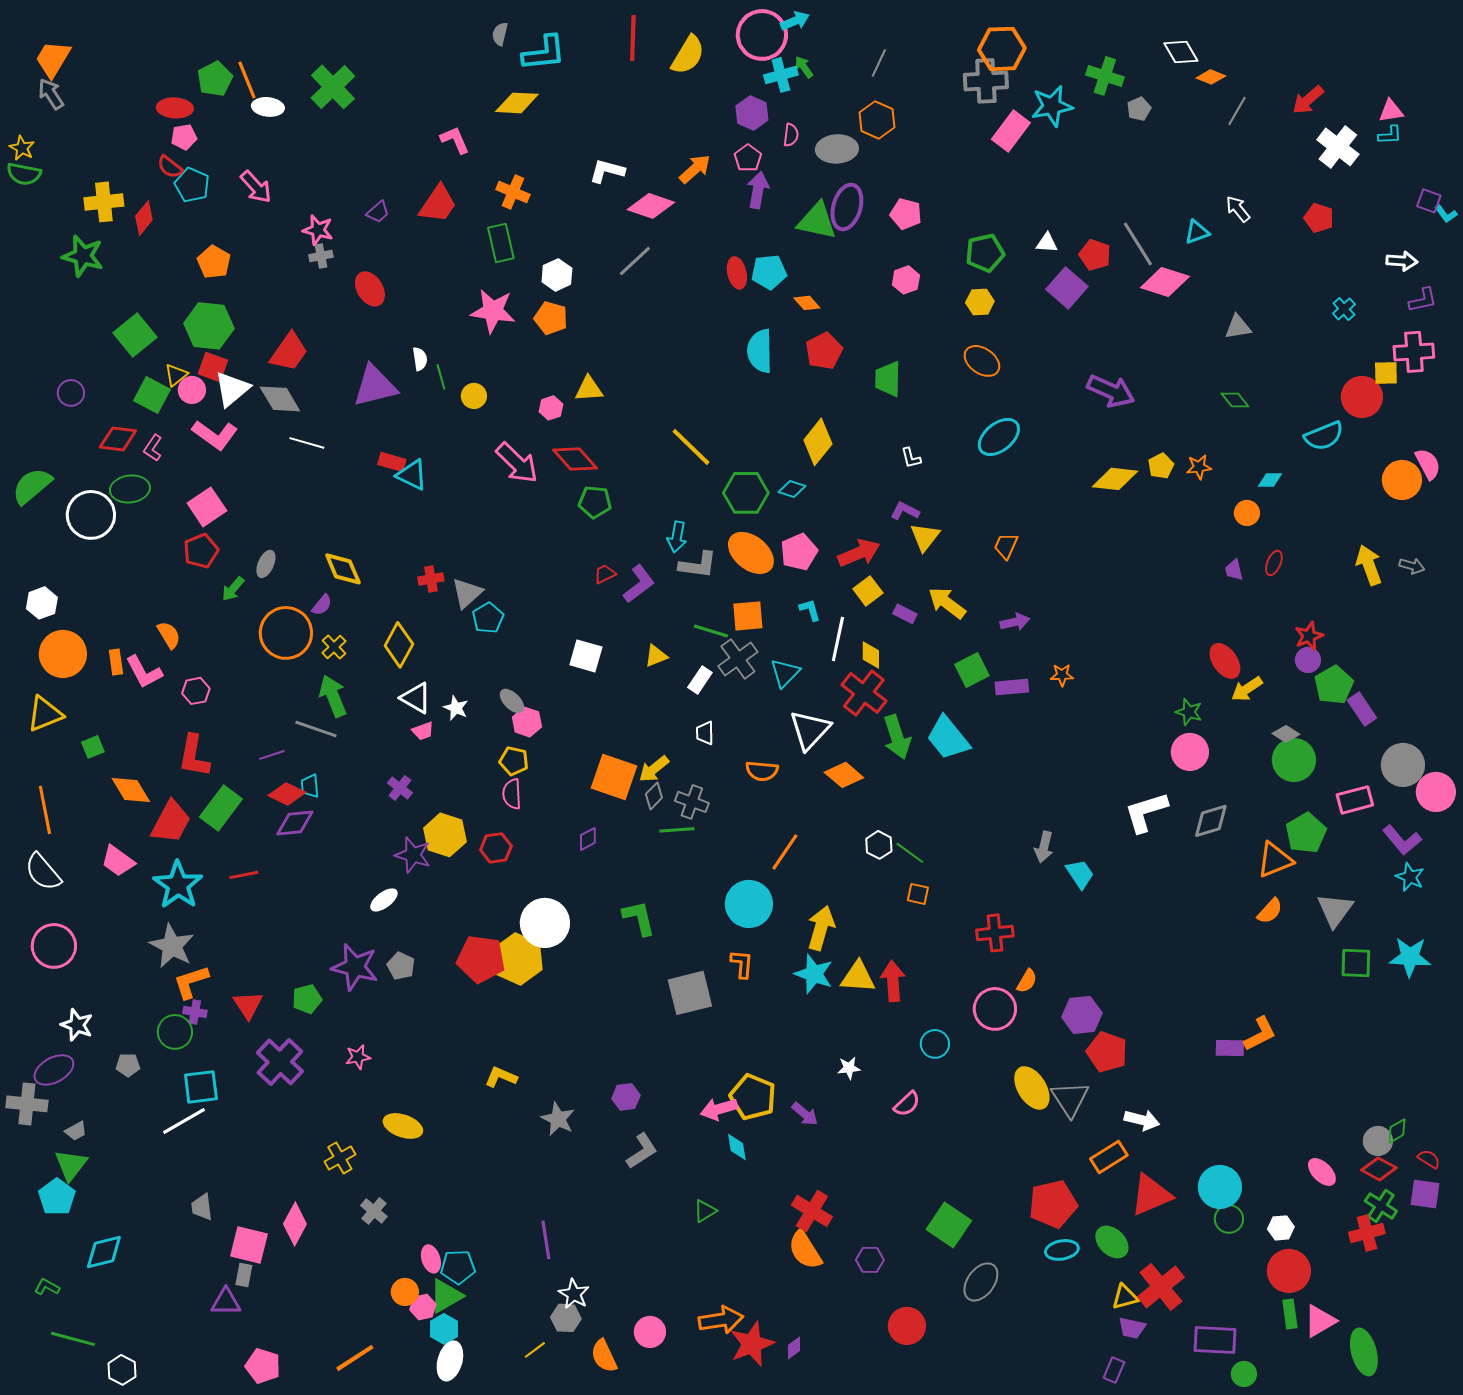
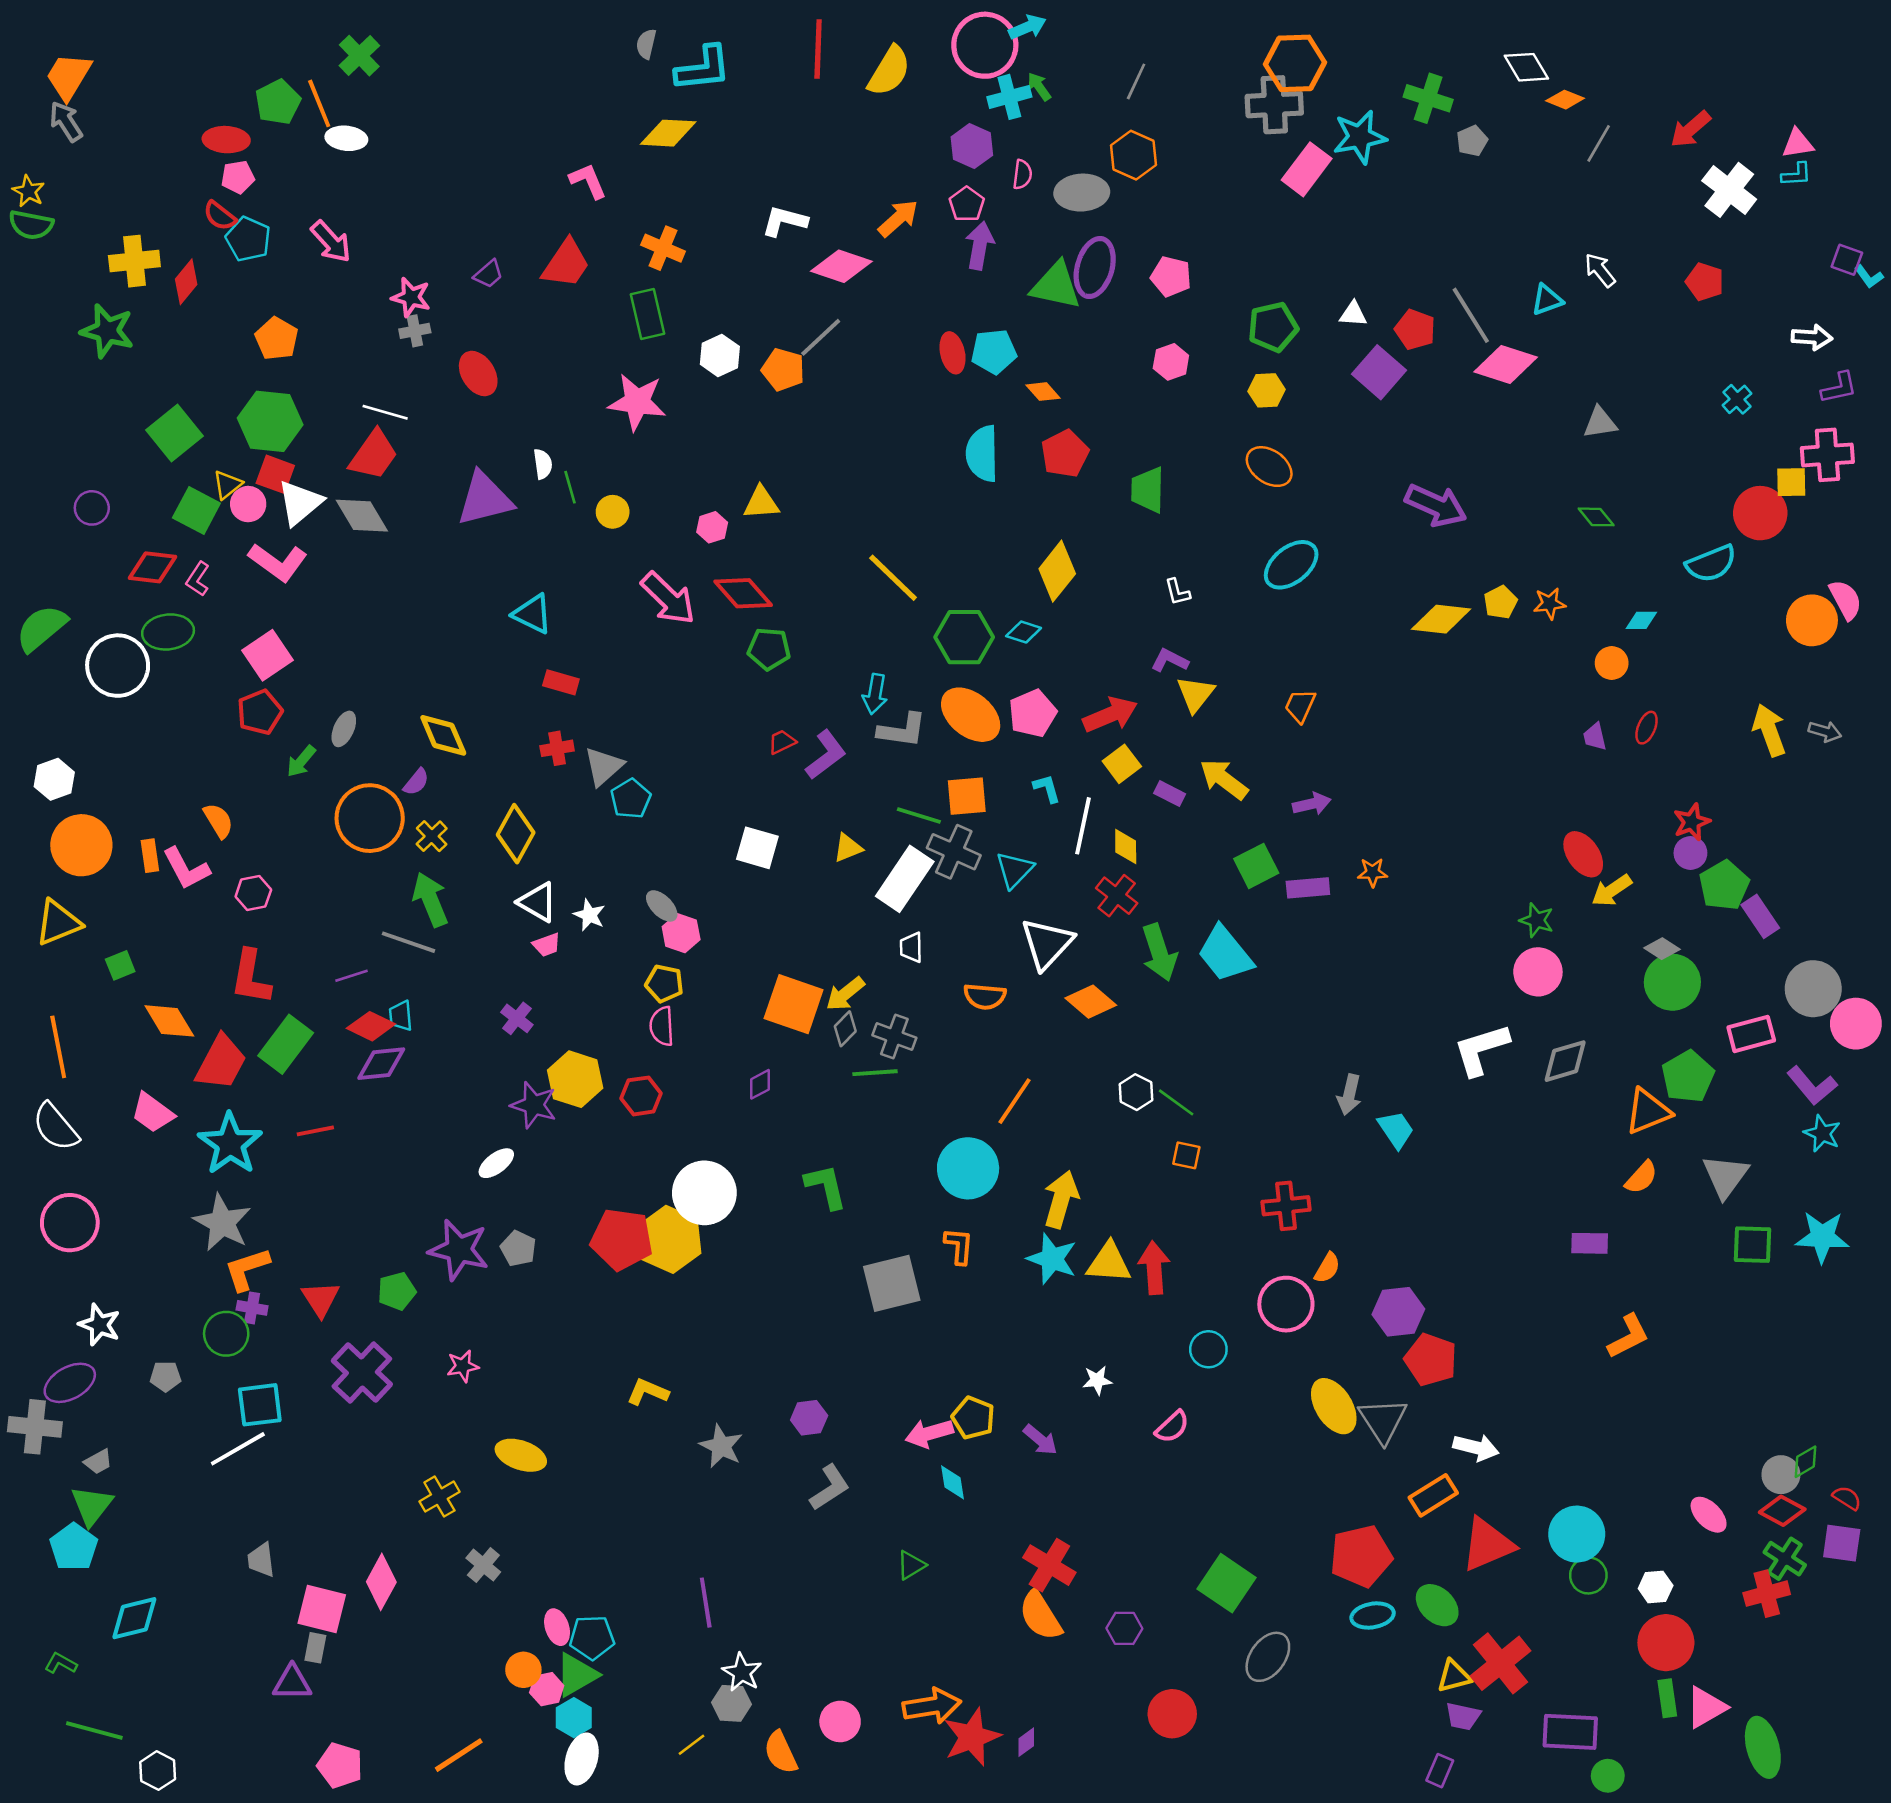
green cross: (333, 87) -> (359, 56), moved, size x0.7
orange pentagon: (551, 318) -> (783, 370), moved
white line: (307, 443) -> (385, 412), moved
red rectangle: (392, 462) -> (561, 682), moved
gray cross: (738, 659) -> (954, 852), turned -30
white rectangle: (700, 680) -> (905, 879), size x1.8
red cross: (864, 693) -> (1117, 896), size x0.7
purple rectangle: (1230, 1048) -> (1590, 1243), moved
yellow pentagon: (753, 1097) -> (973, 1418), size x0.7

